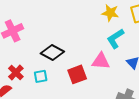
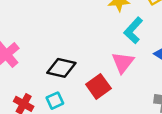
pink triangle: (101, 61) -> (123, 62), turned -42

